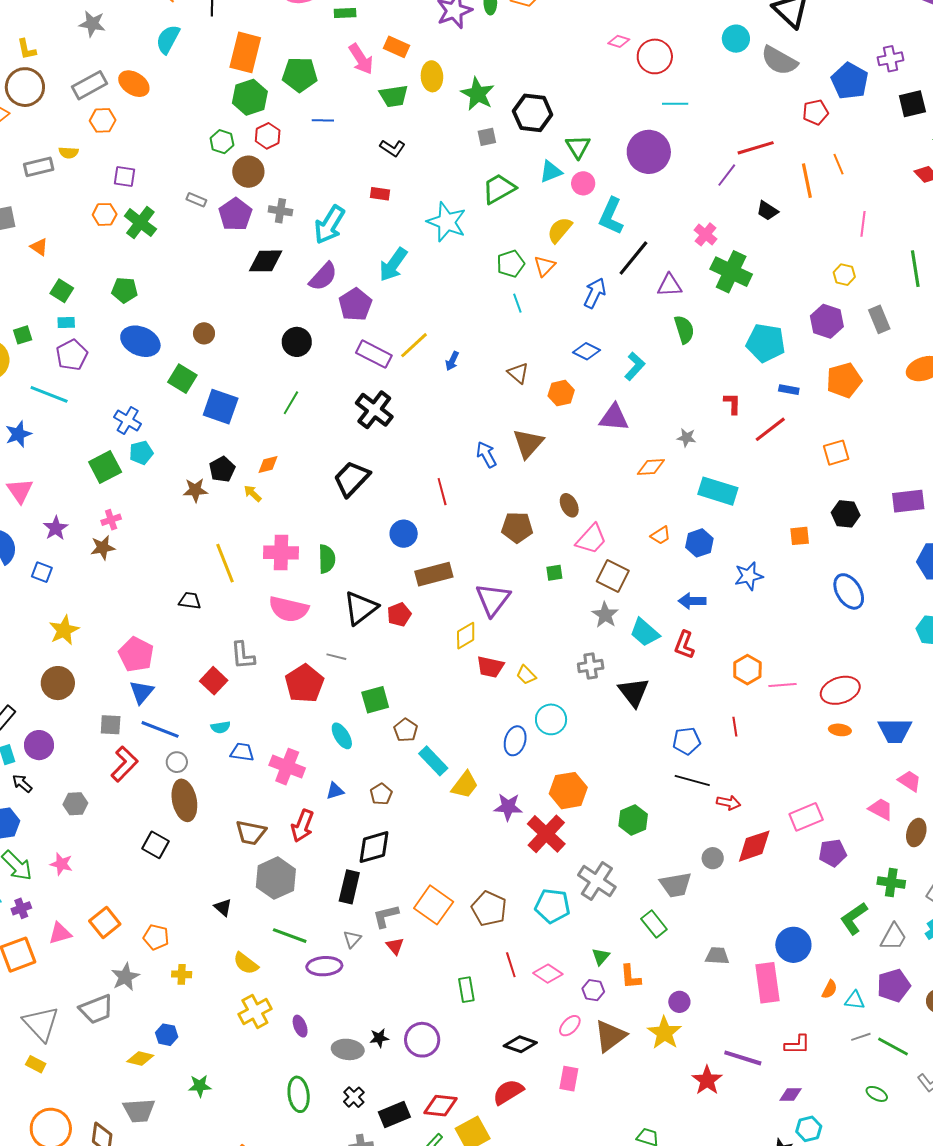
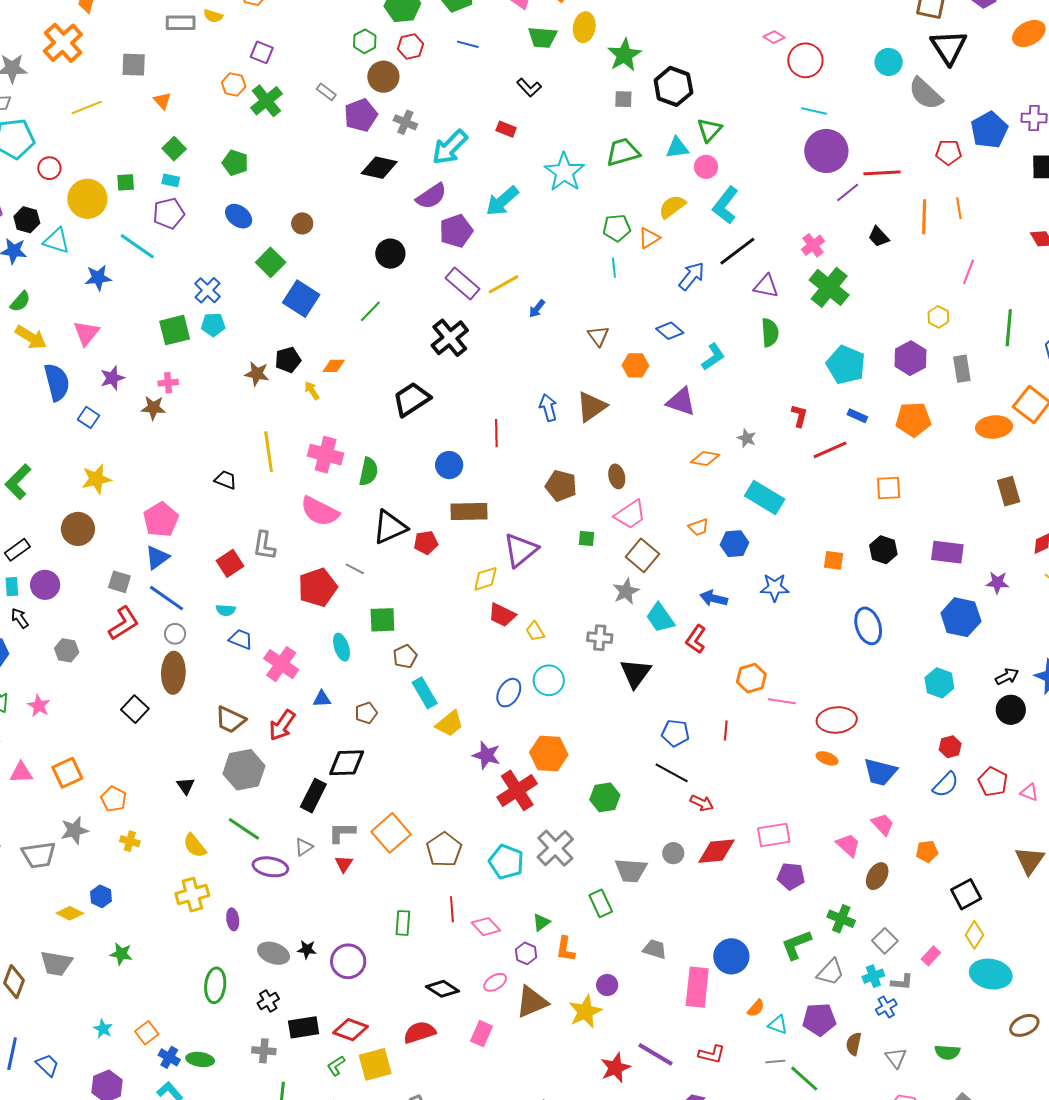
purple circle: (649, 152) -> (826, 151), moved
blue ellipse: (140, 341) -> (239, 216), size x0.7

